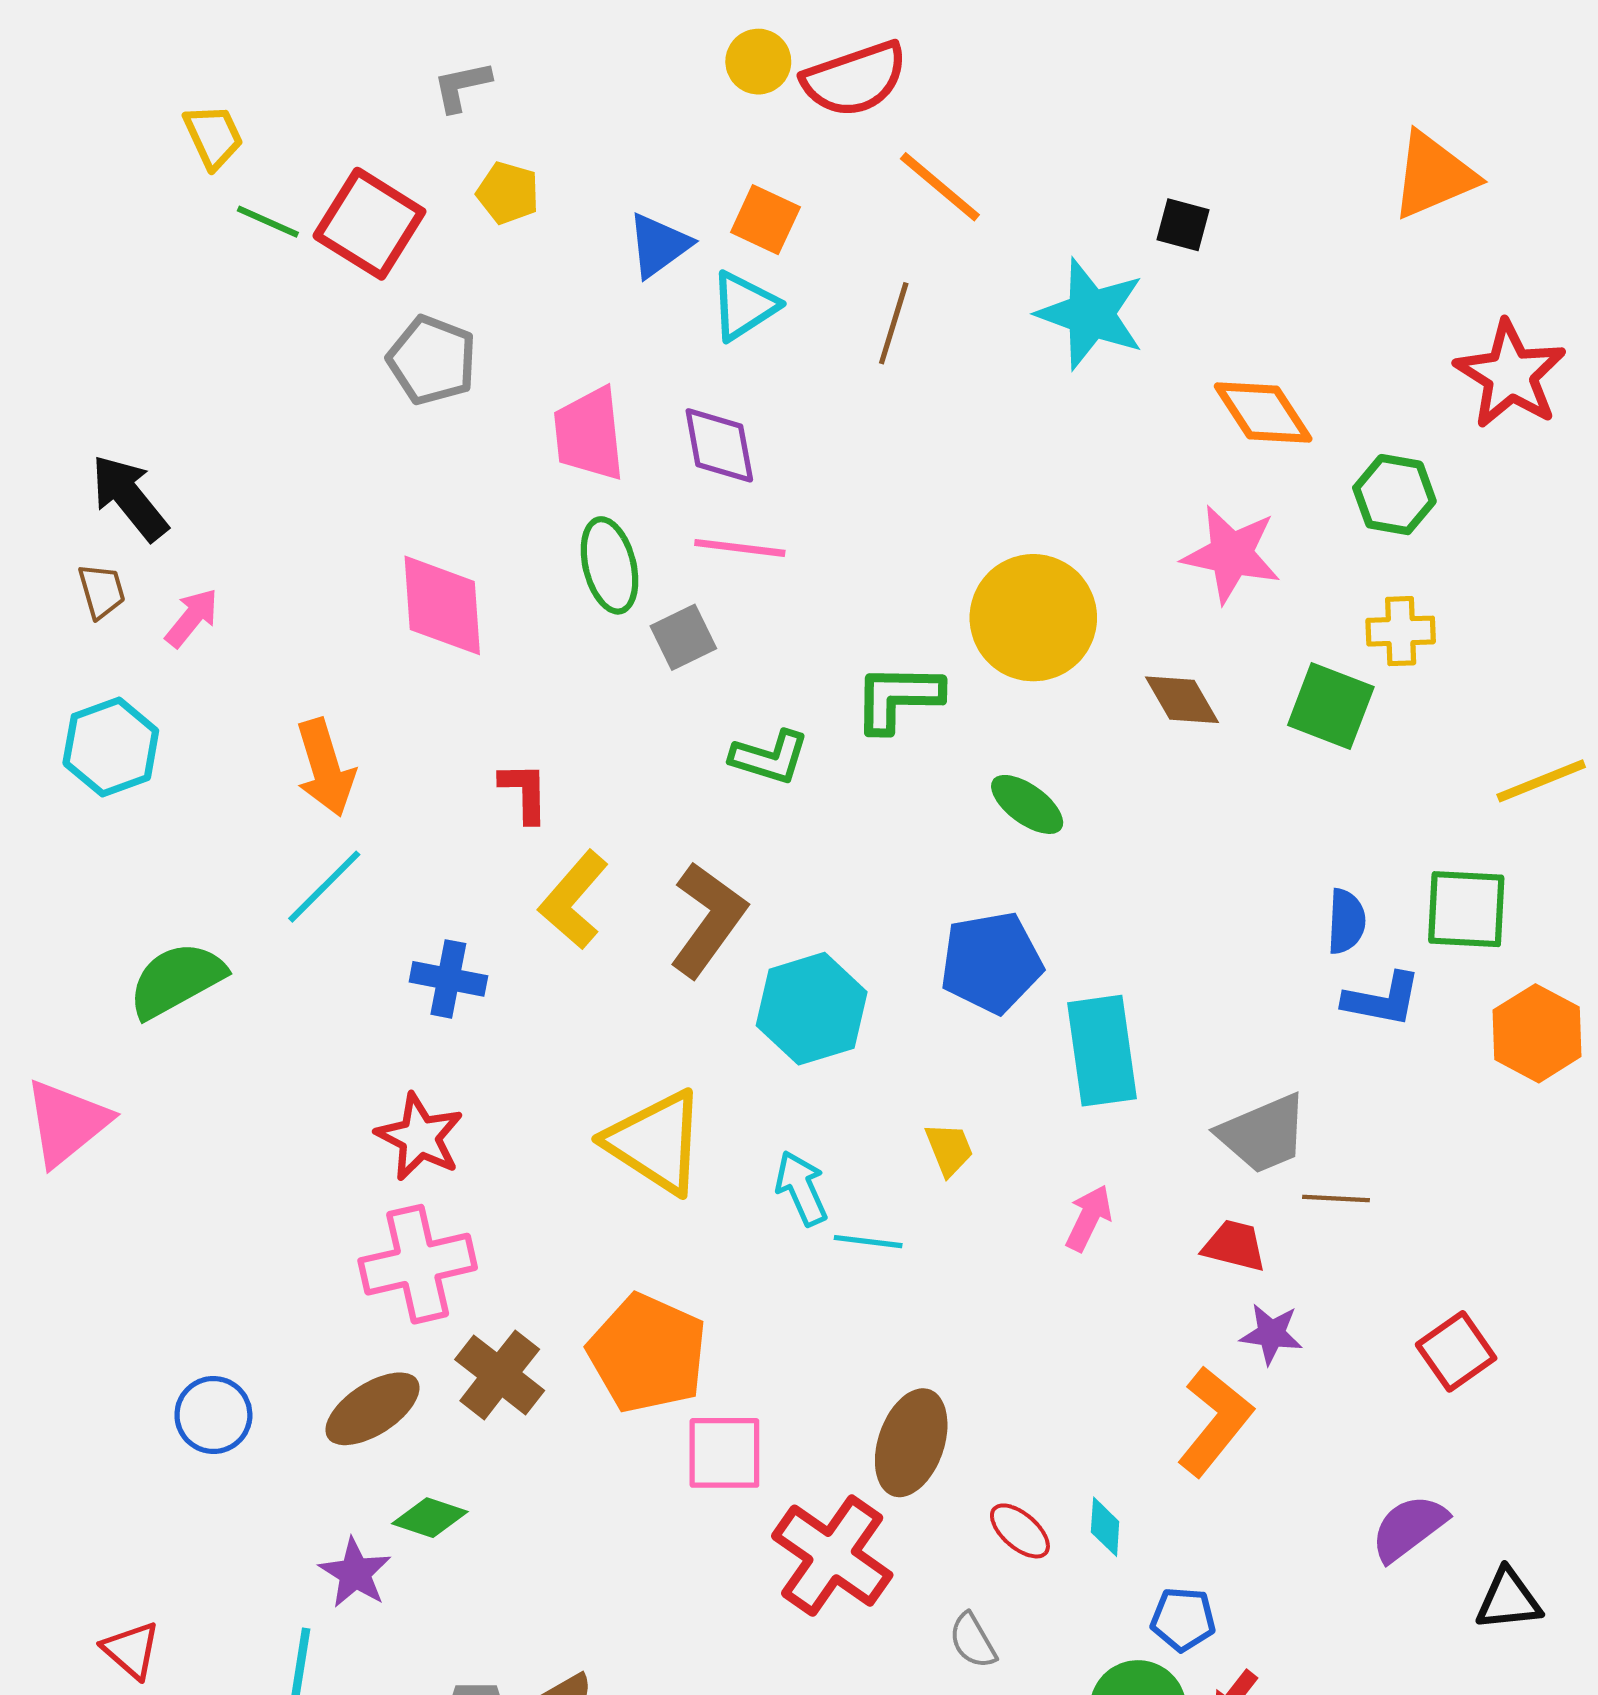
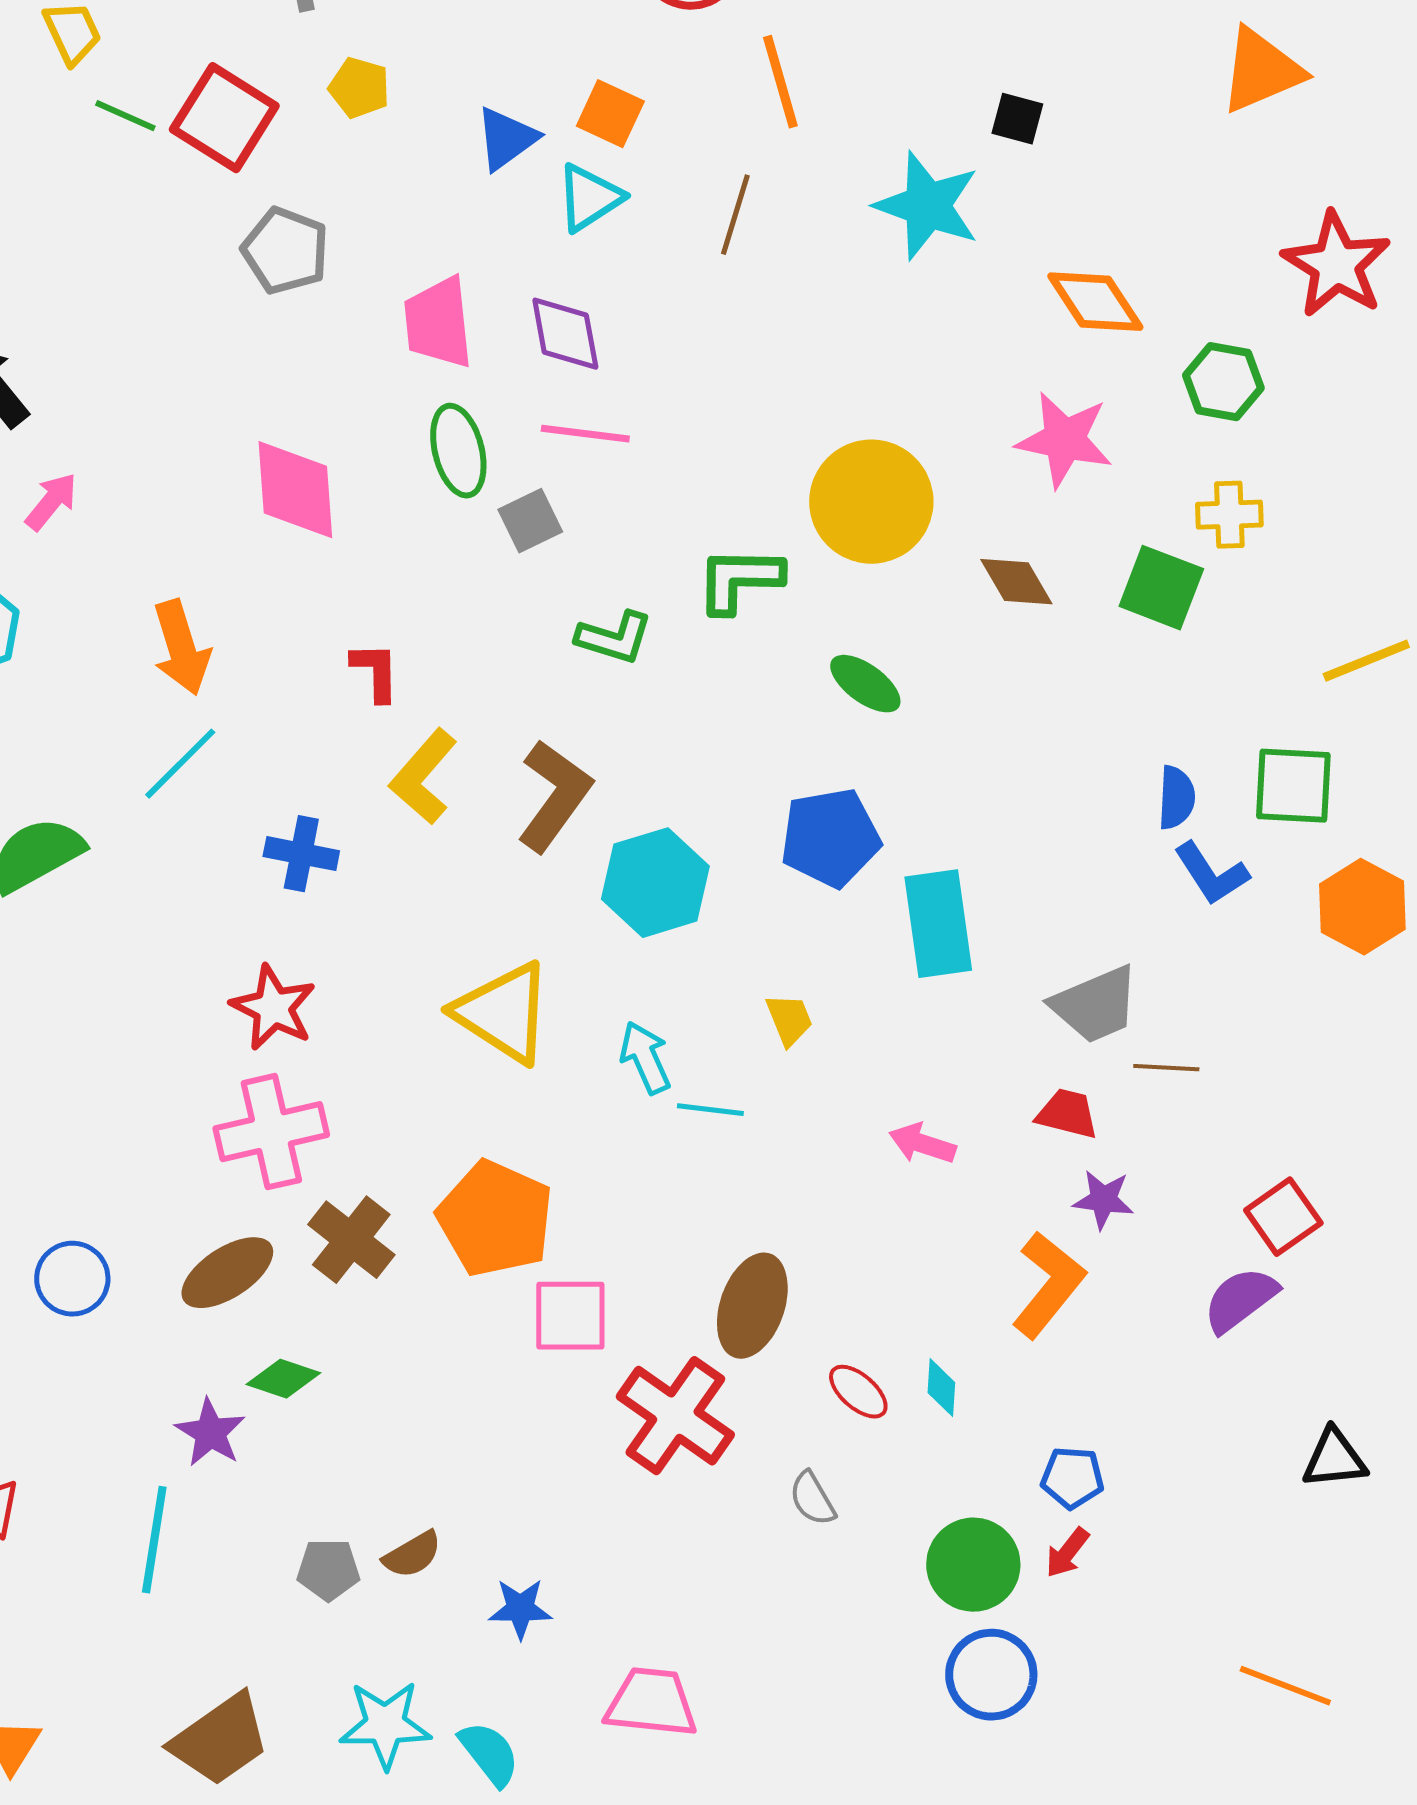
orange line: (940, 187) -> (780, 82), turned 34
blue L-shape: (1382, 999) -> (1211, 874), turned 46
pink arrow: (1089, 1218) -> (922, 1144), moved, turned -98
purple semicircle: (1409, 1528) -> (1240, 1300), moved
blue pentagon: (1183, 1619) -> (1072, 1478), moved

